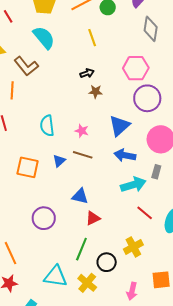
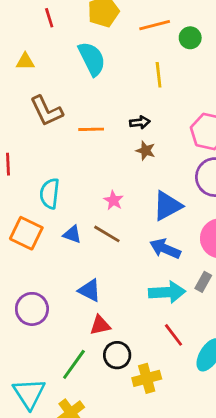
brown L-shape: (26, 66) -> (46, 111), moved
orange line: (12, 90) -> (91, 129), moved, turned 72
cyan semicircle: (47, 126) -> (50, 194), moved
blue triangle: (59, 161) -> (72, 234), turned 48
black circle: (107, 262) -> (117, 355), moved
cyan triangle: (56, 276) -> (29, 394), turned 35

